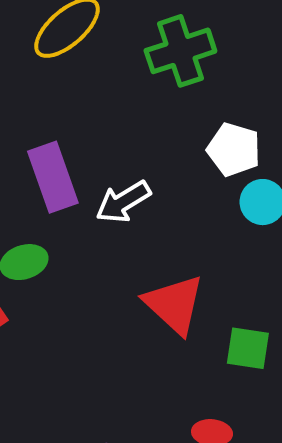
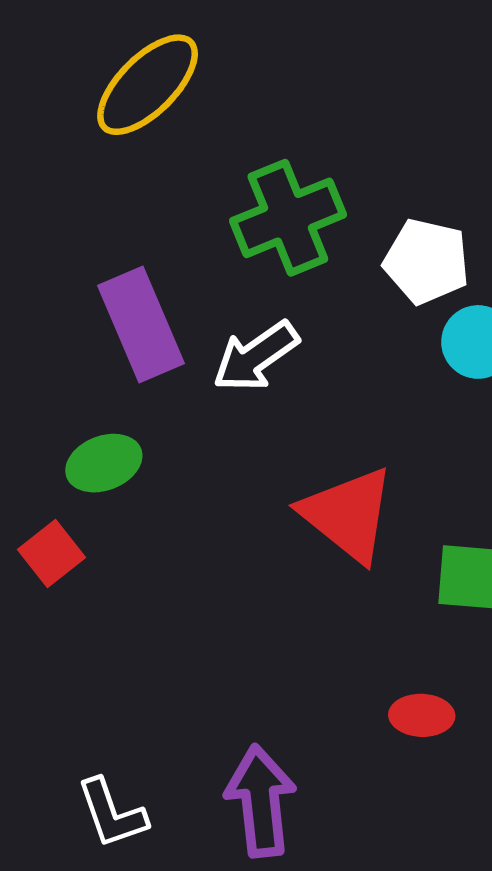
green cross: (180, 51) -> (288, 218), moved

